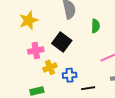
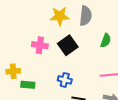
yellow star: (29, 20) -> (60, 16), moved
yellow cross: (50, 67) -> (13, 71), moved

